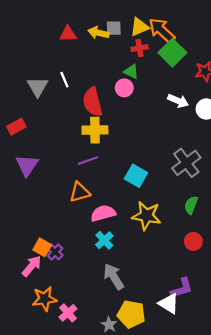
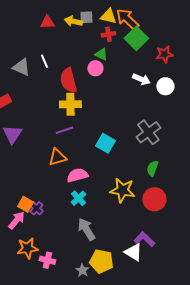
yellow triangle: (139, 27) -> (108, 16), turned 36
gray triangle: (38, 87) -> (21, 67), turned -36
yellow star: (146, 216) -> (122, 190), moved
red circle: (193, 241) -> (154, 199), size x1.5
purple L-shape: (182, 288) -> (144, 239), turned -120
pink cross: (68, 313) -> (47, 260), turned -35

